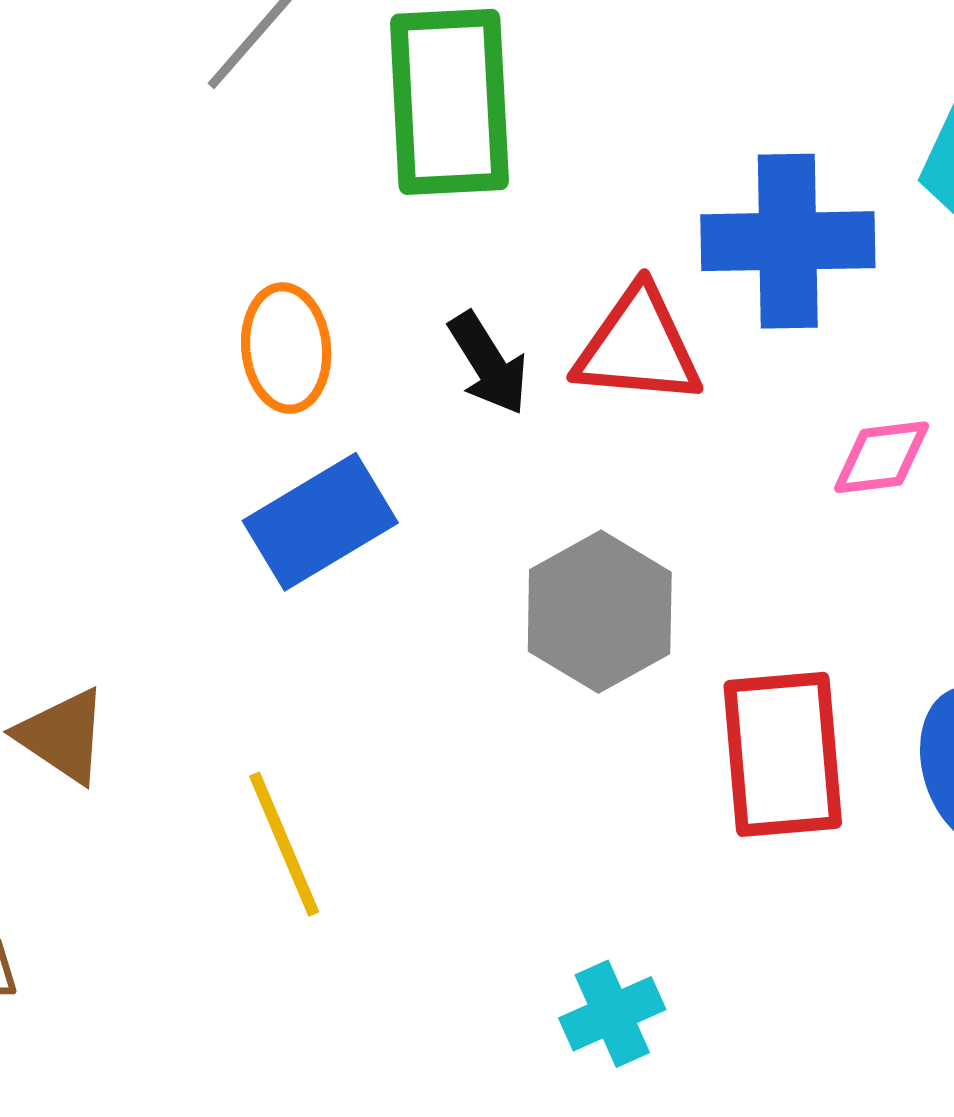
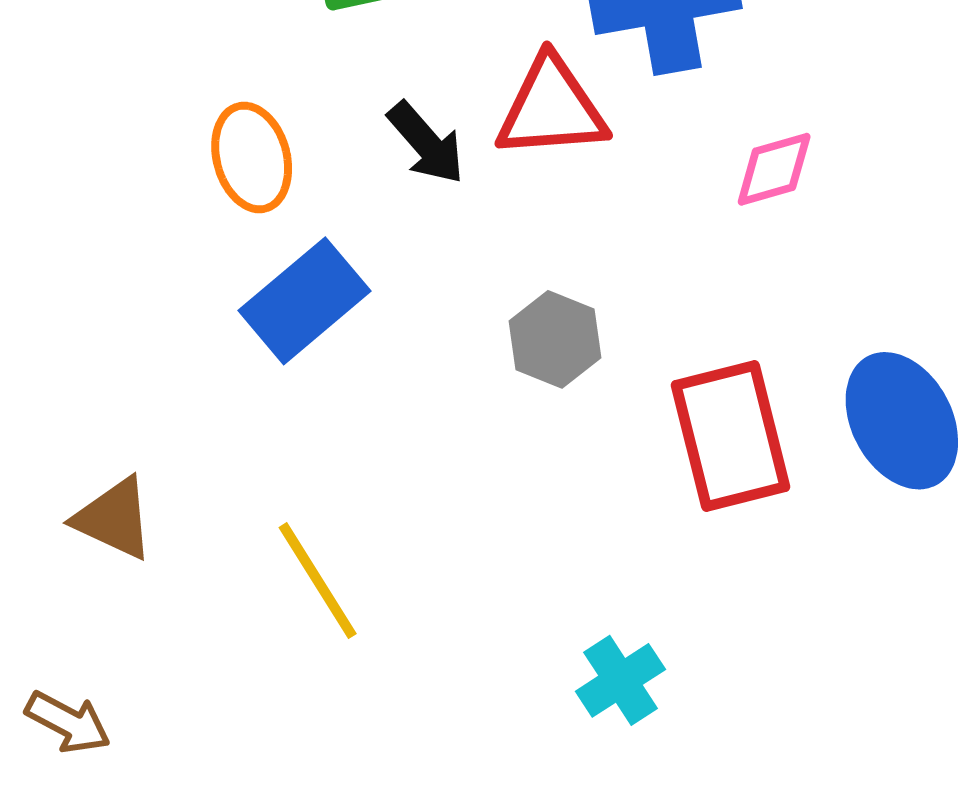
gray hexagon: (600, 612) -> (555, 339), size x0.7

